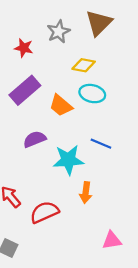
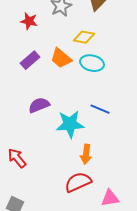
purple rectangle: (25, 90) -> (30, 60), size x0.7
orange trapezoid: (61, 106) -> (61, 58), moved
red semicircle: (44, 212) -> (78, 182), moved

